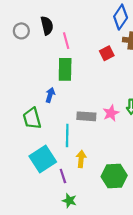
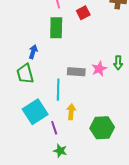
red square: (107, 53) -> (83, 13), moved
blue arrow: (50, 95) -> (33, 52), moved

